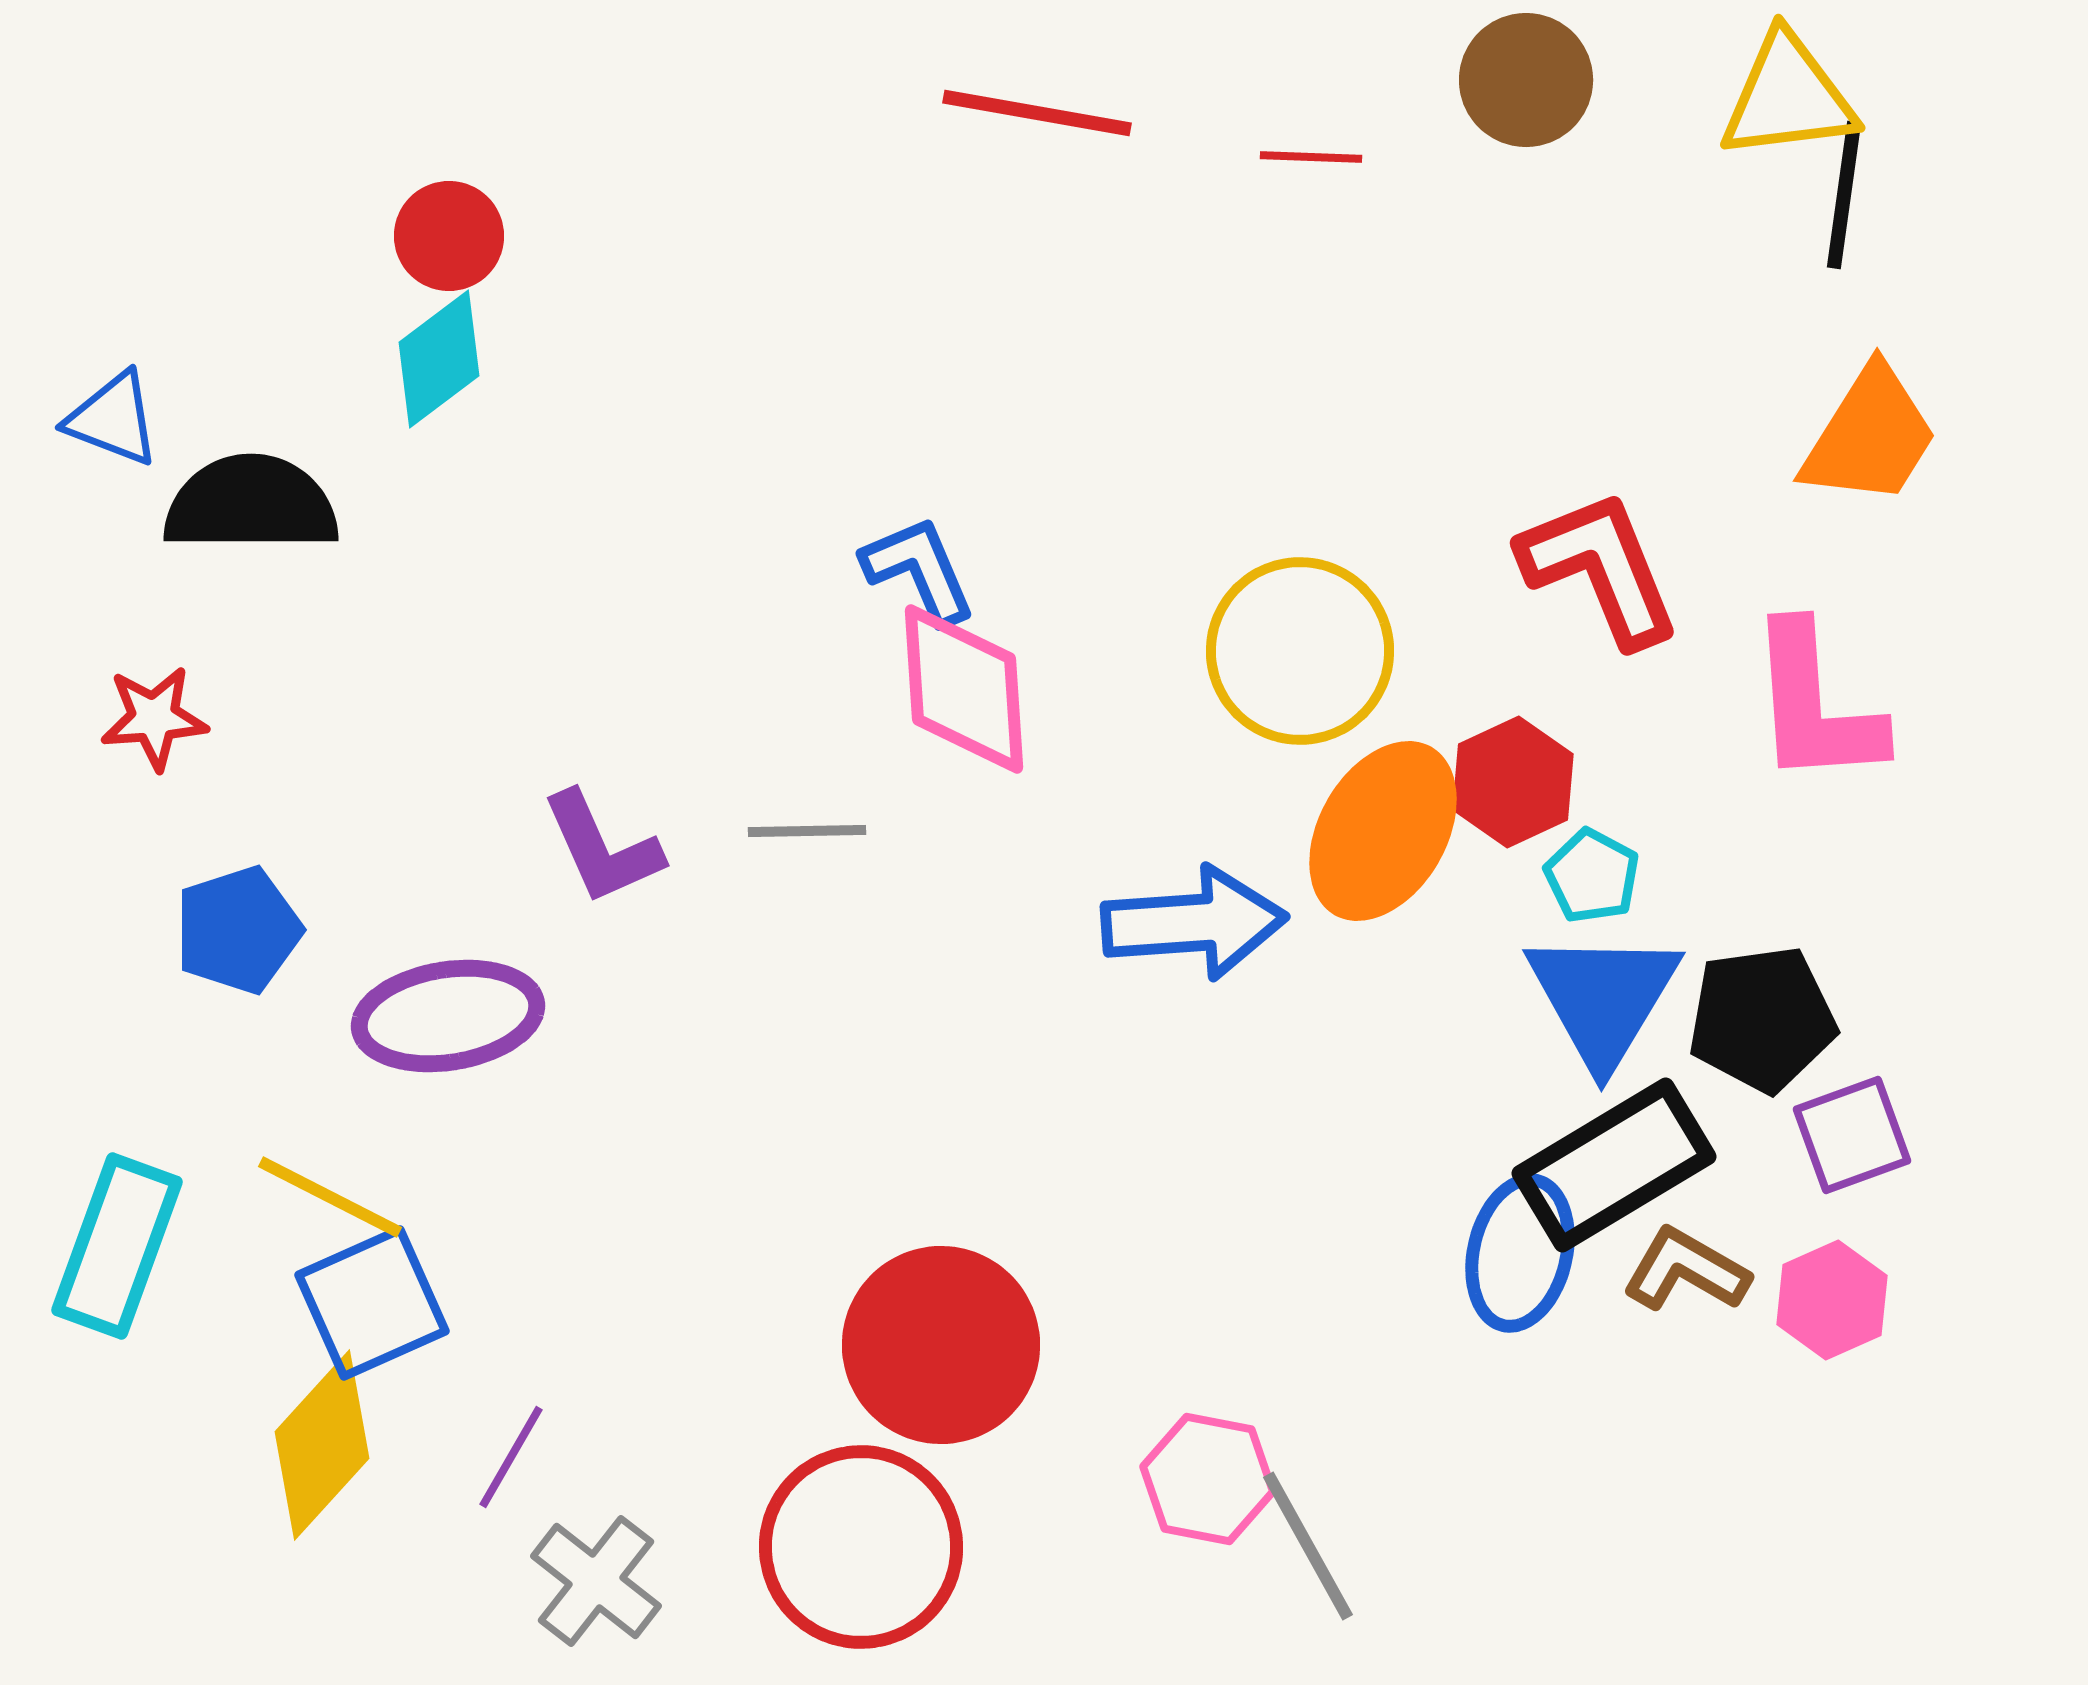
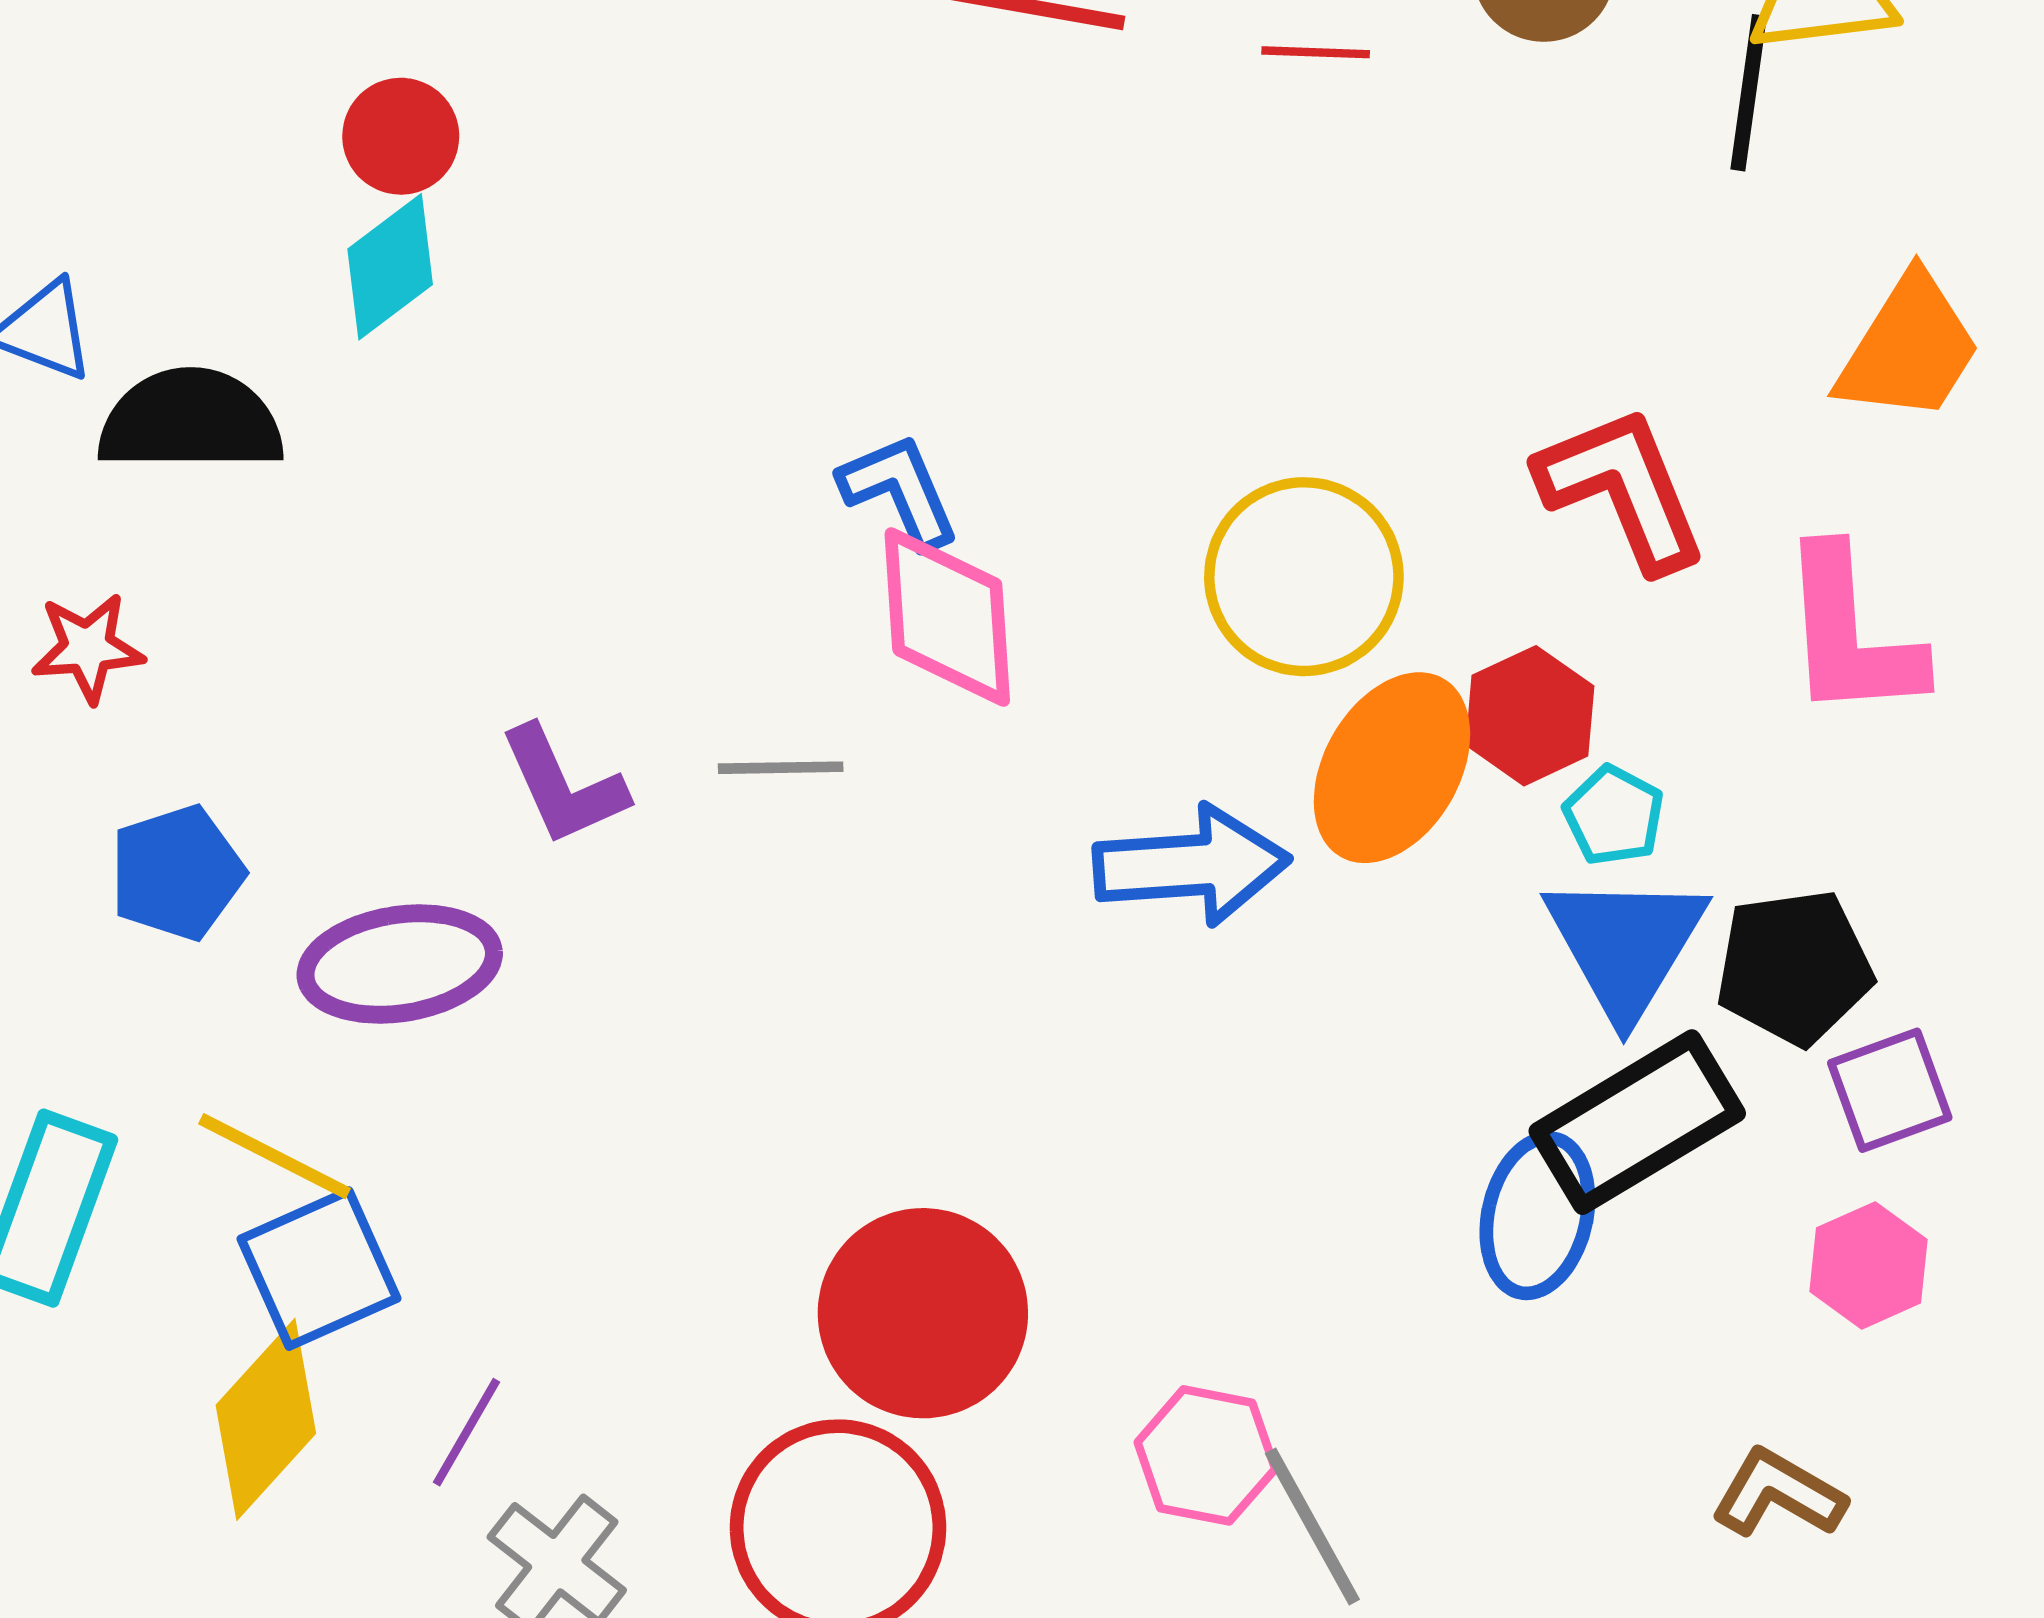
black line: (1844, 195) -> (1749, 93), moved
brown L-shape: (1686, 1270) -> (1778, 1494), moved

